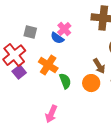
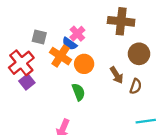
orange cross: (48, 65) -> (61, 56), moved
orange circle: (91, 83) -> (84, 64), moved

